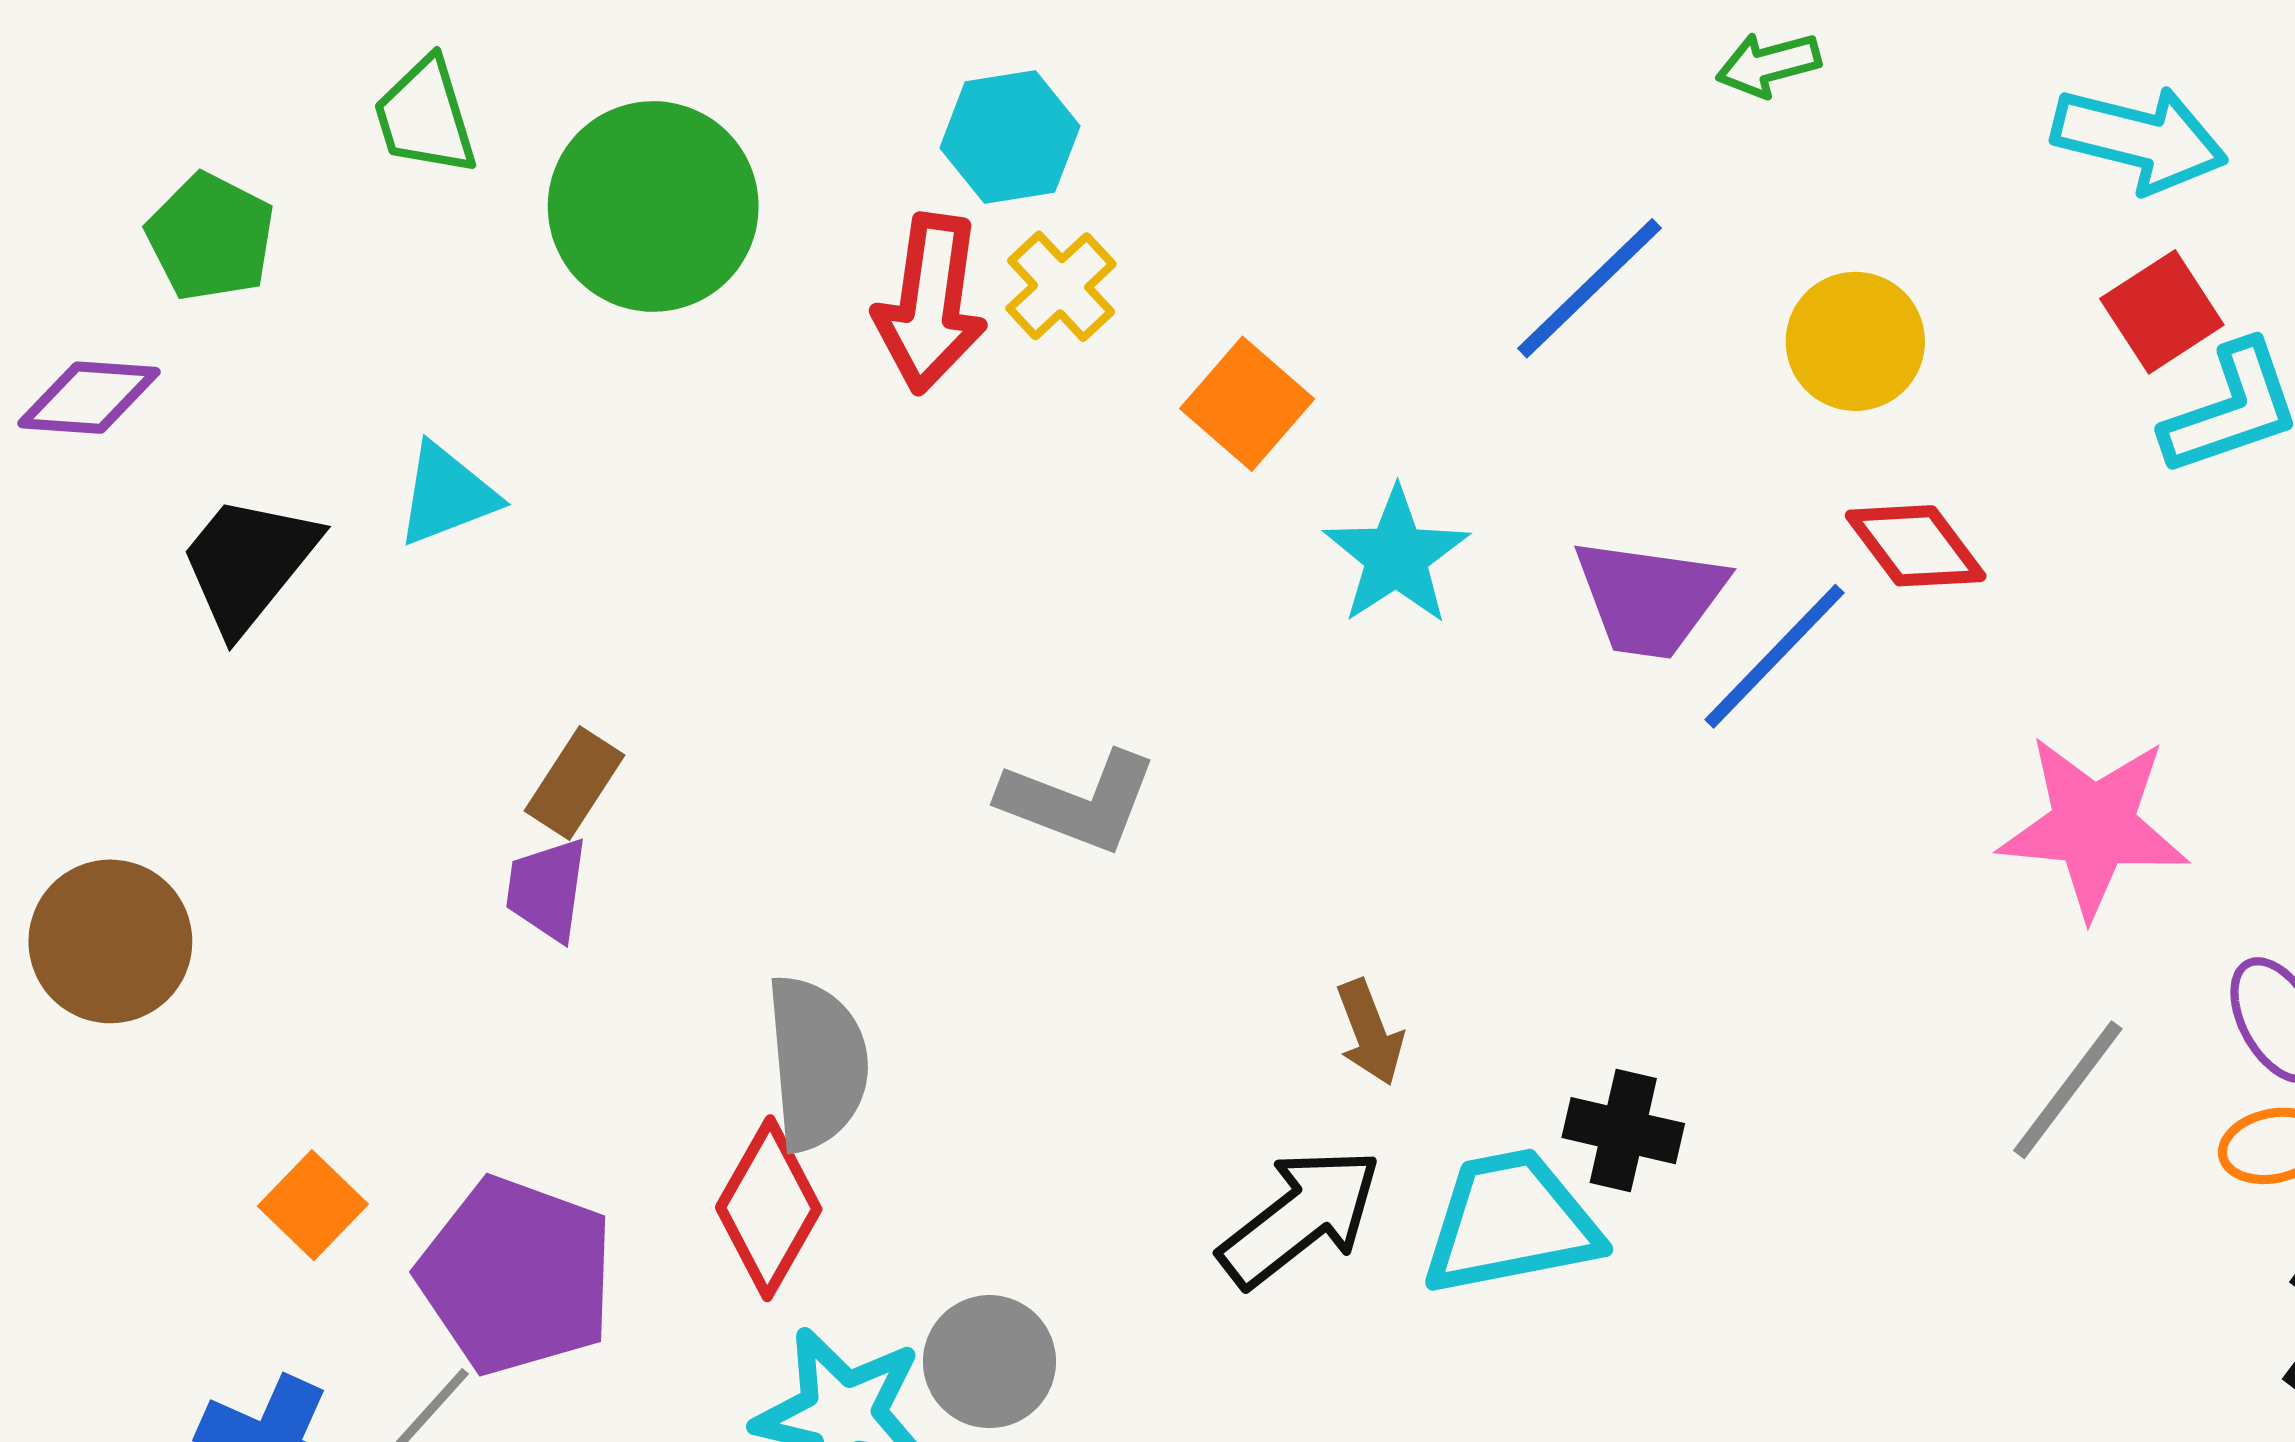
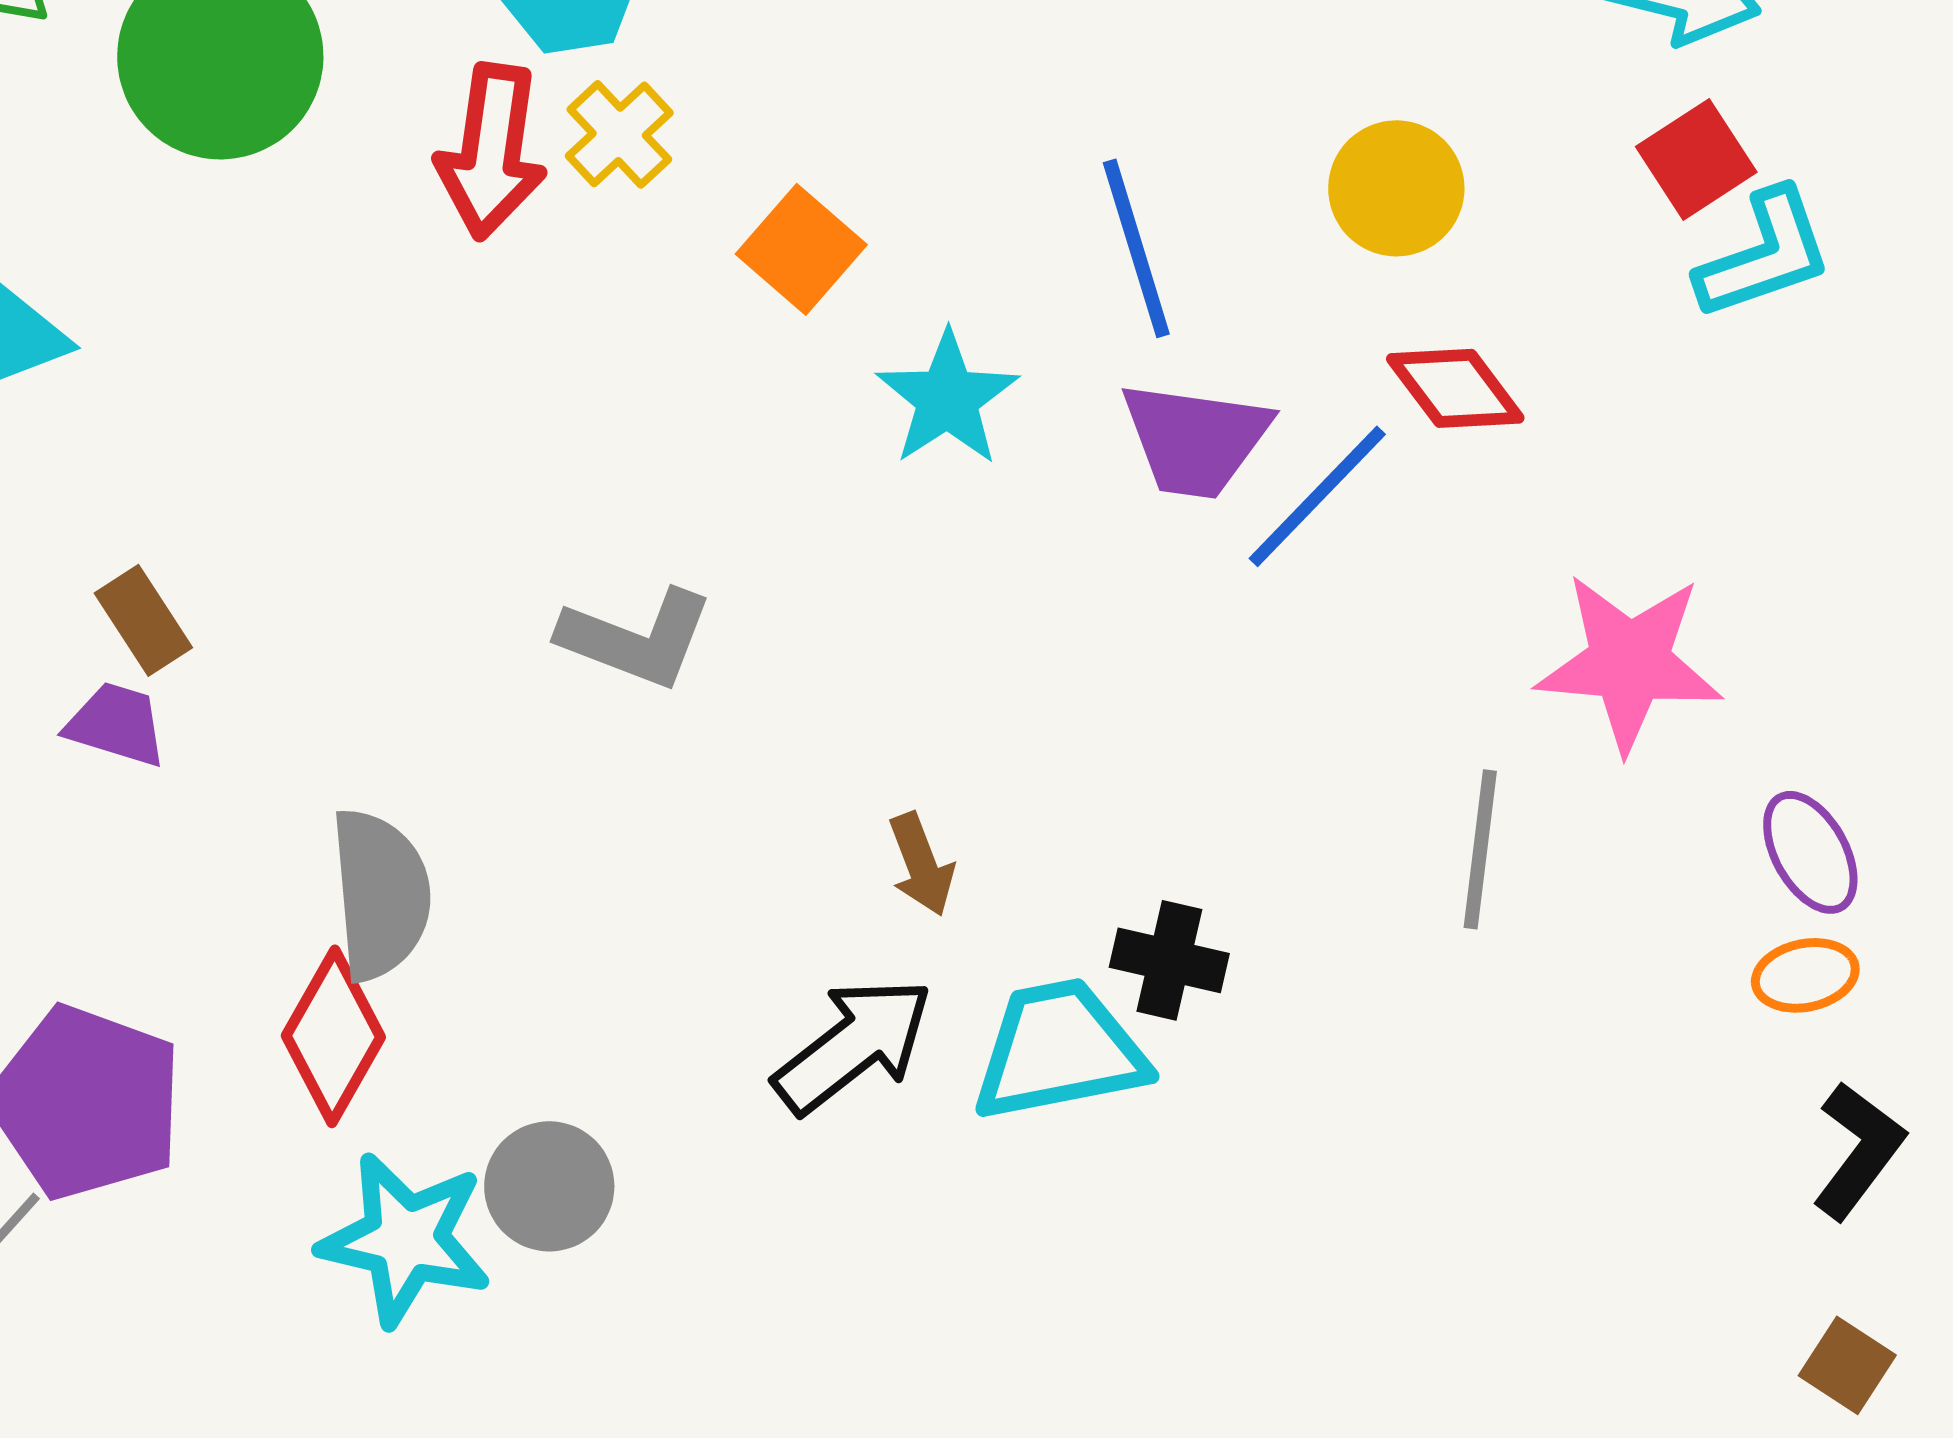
blue line: (1590, 288) -> (1136, 248), moved, turned -63
brown rectangle: (574, 783) -> (143, 620), turned -66
purple trapezoid: (547, 889) -> (116, 724), turned 99
gray line: (2068, 1090) -> (1480, 849), moved, turned -30

